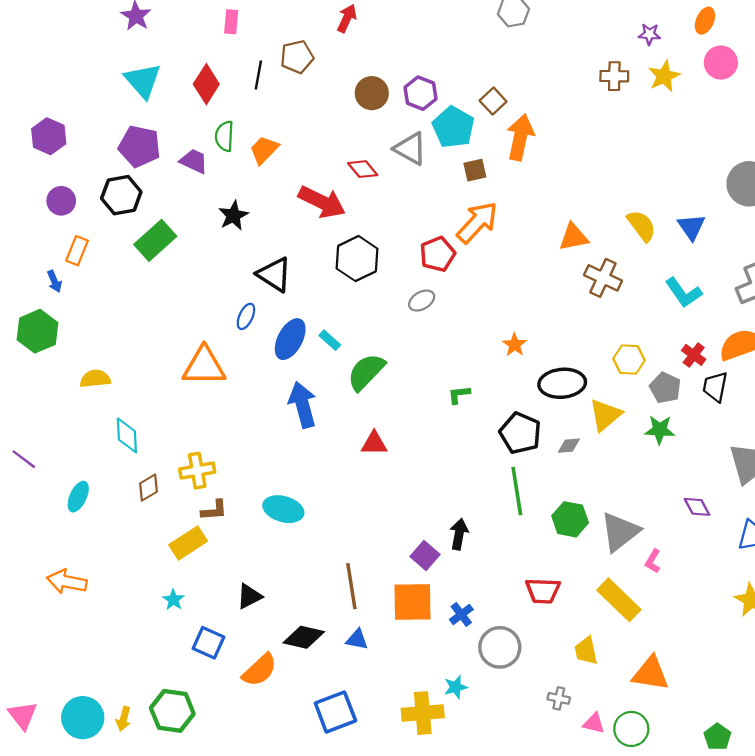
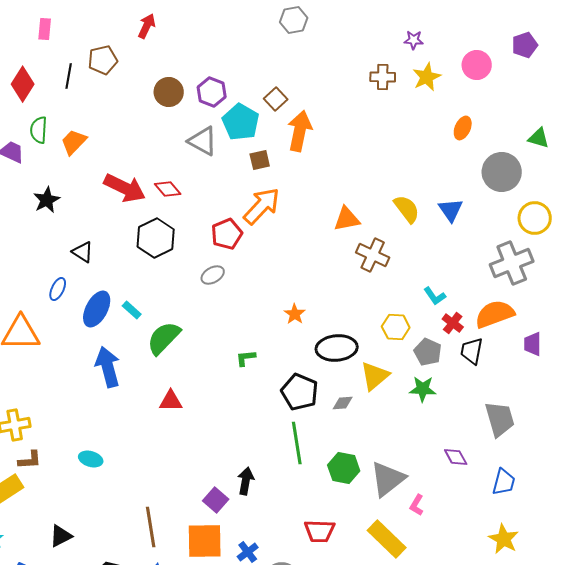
orange ellipse: (705, 21) -> (463, 128), moved
red diamond: (363, 169) -> (168, 189), moved
black triangle: (274, 274) -> (83, 252), size x0.7
cyan L-shape: (683, 293) -> (435, 296), moved, size x0.7
cyan ellipse: (283, 509) -> (91, 459), size x0.7

